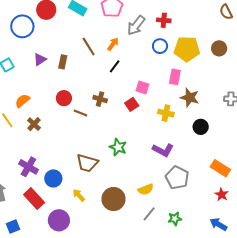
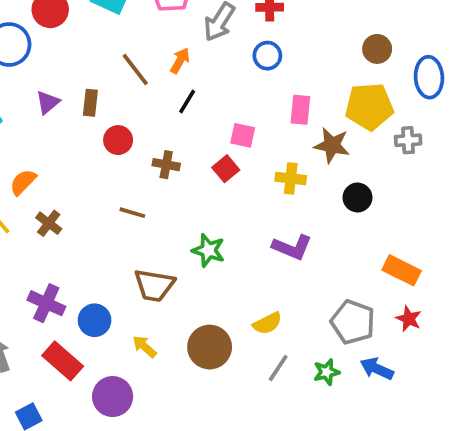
yellow pentagon: (187, 49) -> (369, 106), moved
red circle: (64, 98) -> (118, 140), moved
brown line: (80, 113) -> (132, 213), moved
gray pentagon: (177, 178) -> (353, 322), moved
blue arrow: (218, 224) -> (377, 369), moved

